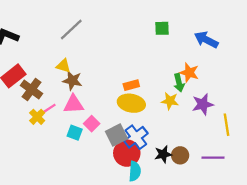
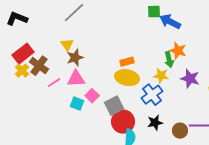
blue arrow: (206, 40) -> (170, 22), moved
yellow triangle: (63, 66) -> (67, 45), turned 40
brown star: (72, 81) -> (75, 58), turned -30
purple star: (203, 104) -> (190, 79), turned 30
yellow cross: (37, 117) -> (22, 71), moved
blue cross: (136, 137) -> (152, 95), moved
brown circle: (180, 155) -> (180, 131), moved

